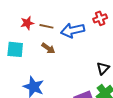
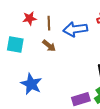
brown line: (46, 26) -> (49, 23), turned 72

